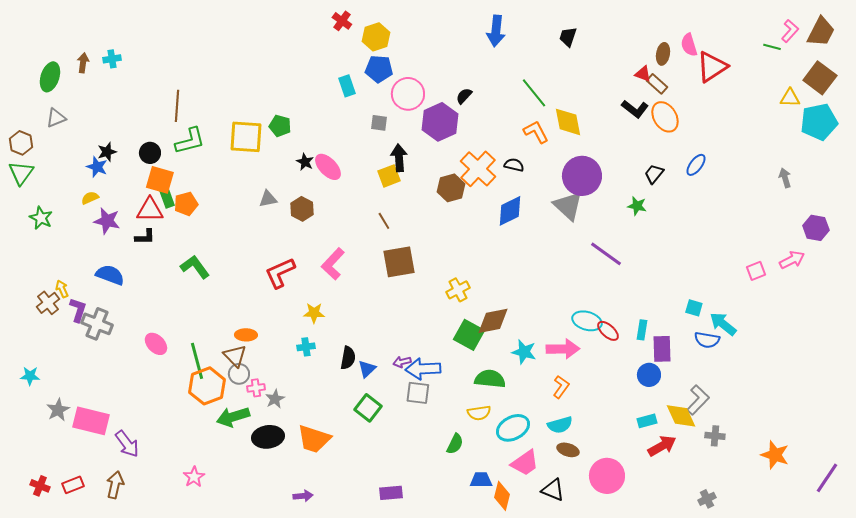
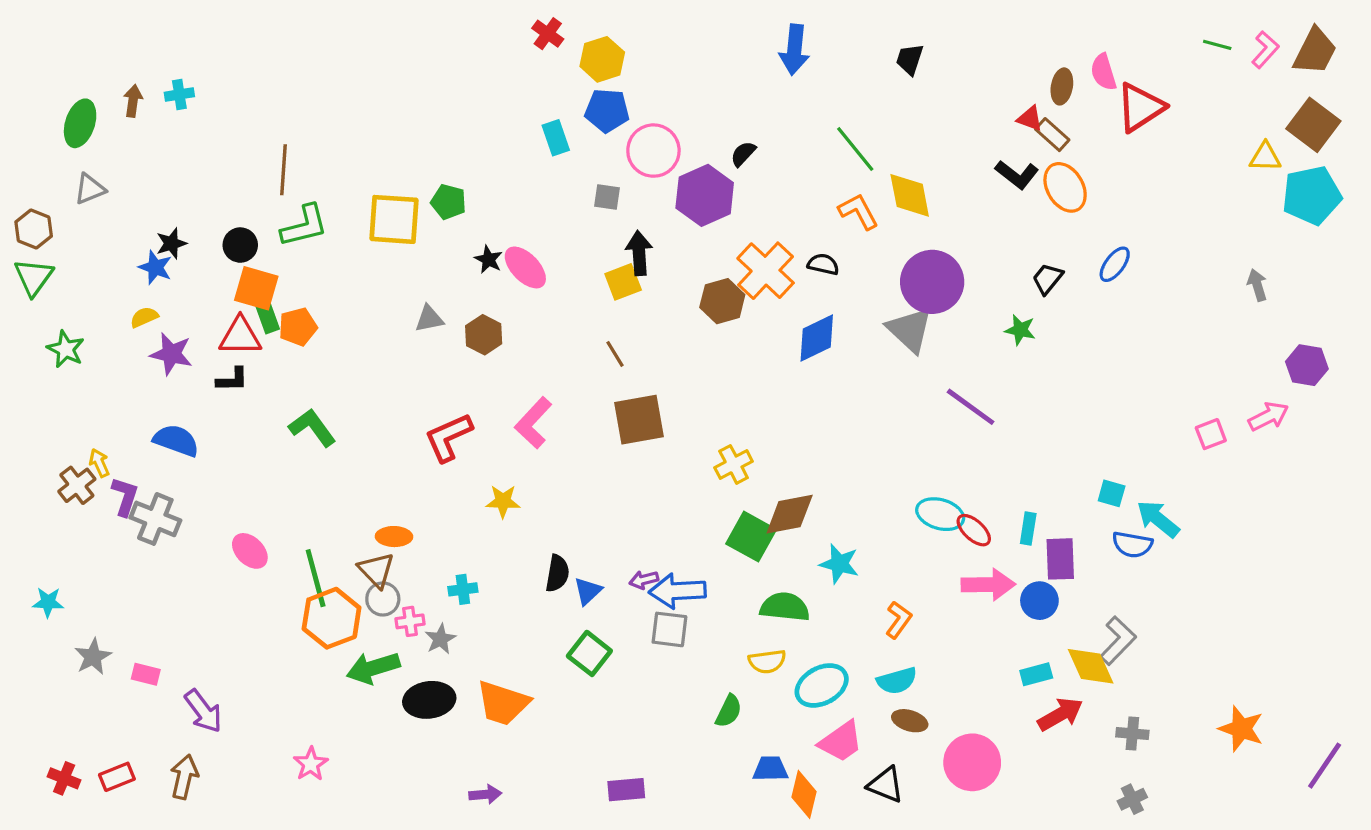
green line: (772, 47) -> (1217, 45), moved
cyan cross: (306, 347) -> (463, 589), moved
pink arrow: (563, 349) -> (988, 585), moved
pink rectangle: (91, 421) -> (146, 674), size x0.5
gray cross: (715, 436) -> (1132, 734), moved

